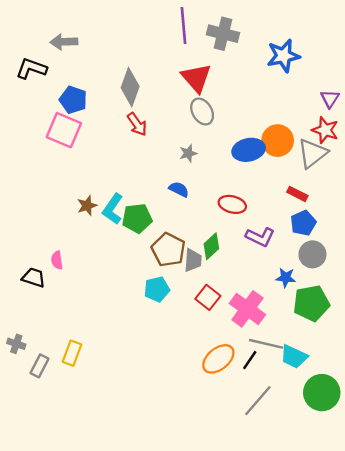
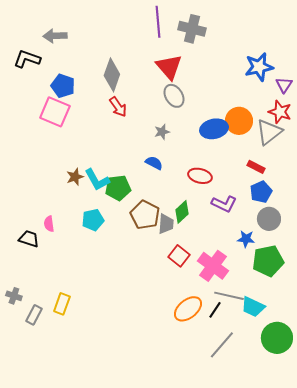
blue star: (283, 56) -> (259, 67), moved
cyan L-shape: (113, 209) -> (97, 180), turned -64
cyan pentagon: (157, 289) -> (93, 220), moved

